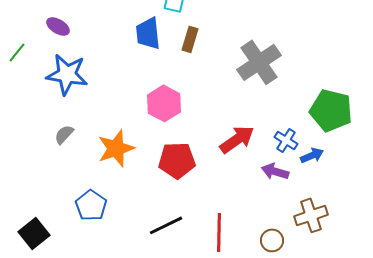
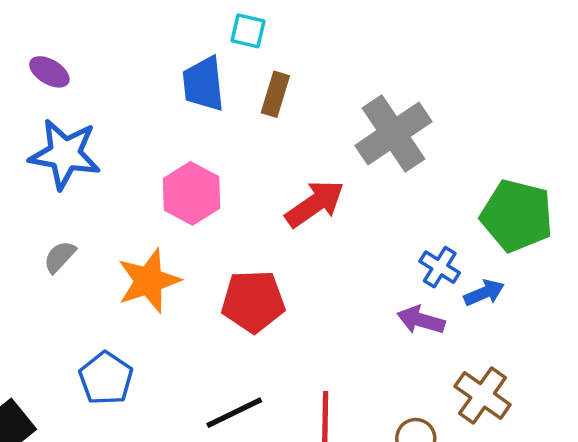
pink hexagon: (164, 103) -> (192, 193), moved
red arrow: (237, 139) -> (315, 204), moved
brown cross: (311, 215) -> (483, 395), turned -36

